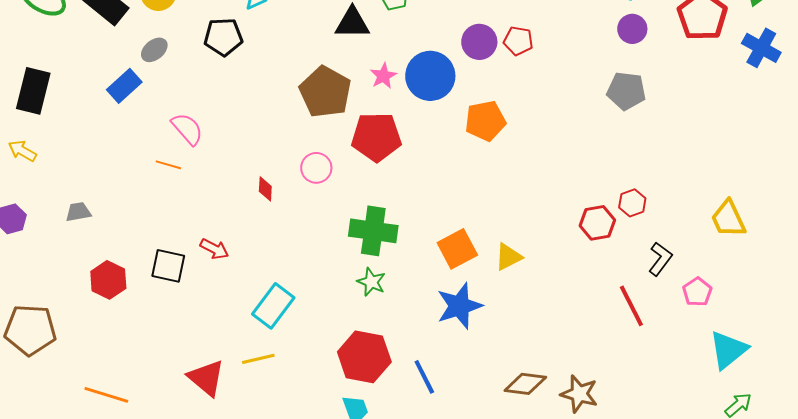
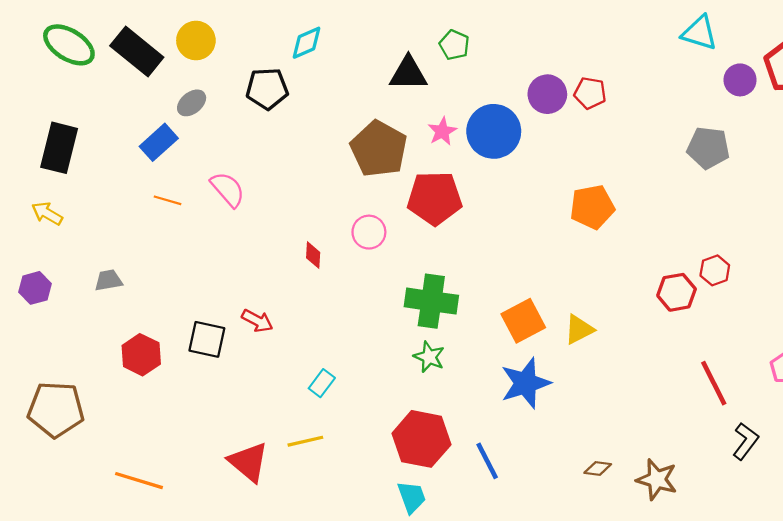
purple circle: (632, 29) -> (740, 80), moved
orange pentagon: (485, 121) -> (592, 207), moved
orange line: (168, 165) -> (167, 200), moved
black L-shape: (660, 259) -> (745, 441), moved
cyan rectangle: (273, 306) -> (322, 383), size x0.6
brown diamond: (525, 384) -> (598, 469), size x0.6

